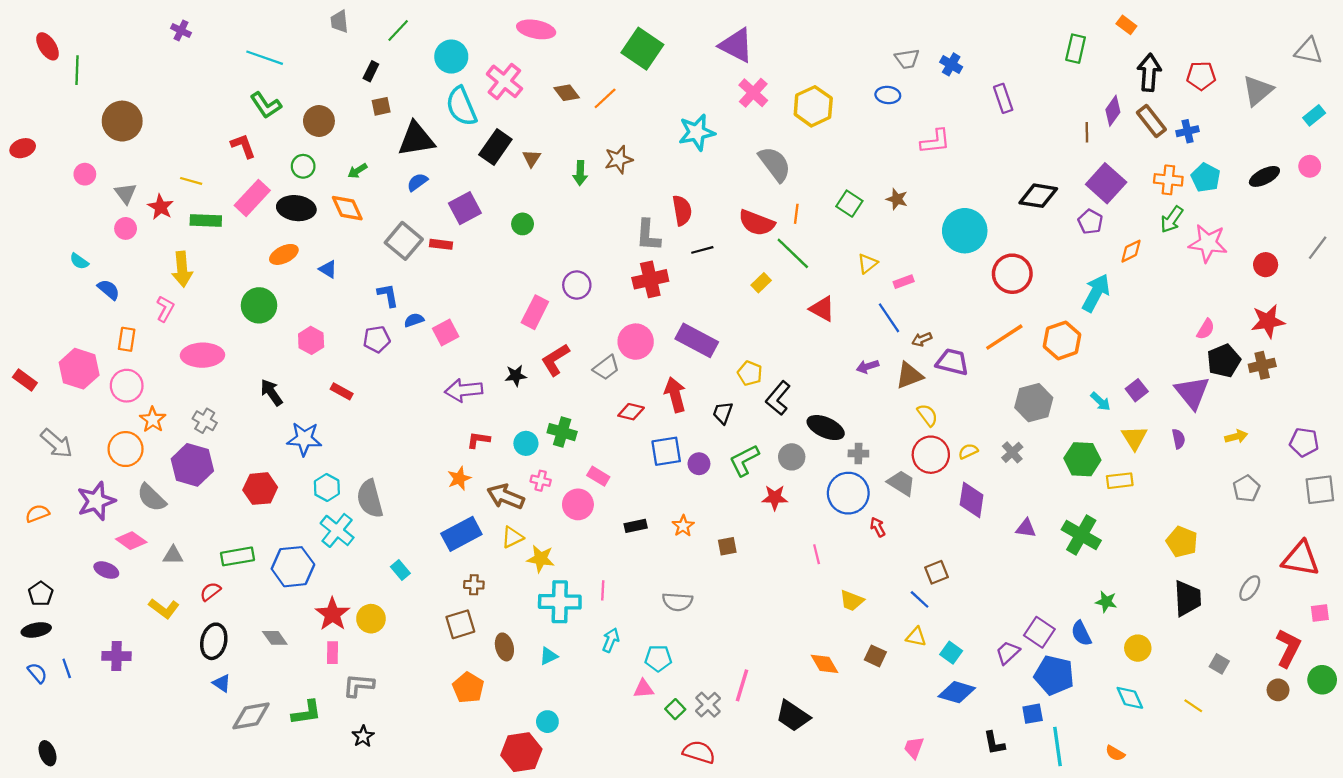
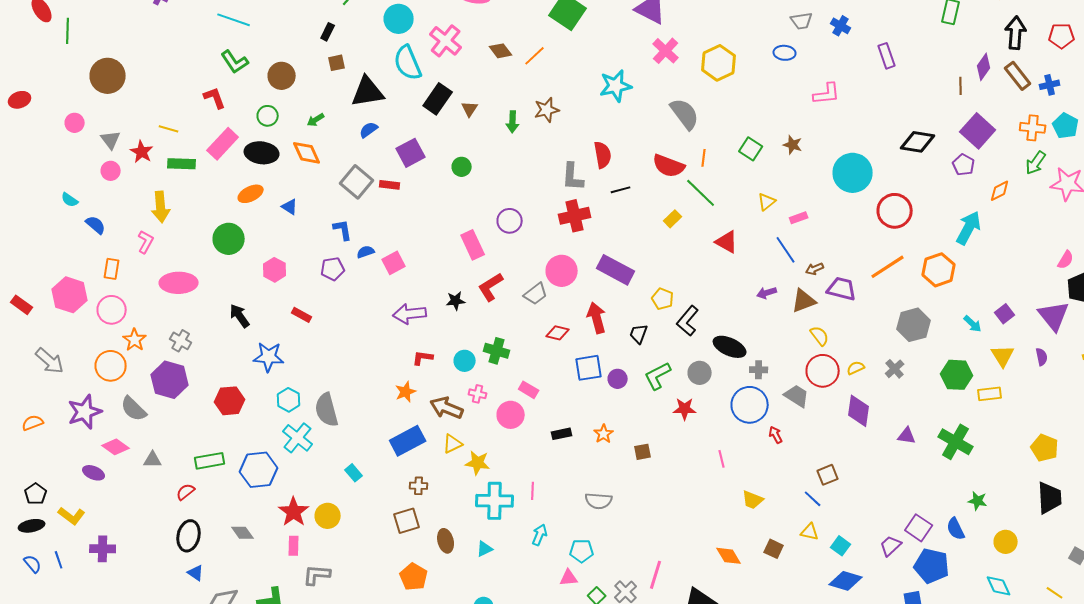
pink rectangle: (535, 312) -> (473, 245), turned -52
yellow L-shape: (164, 608) -> (72, 516), moved

